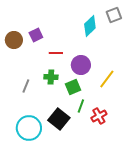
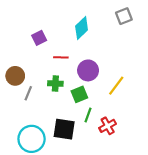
cyan diamond: (90, 26) -> (82, 28), moved
brown circle: (14, 40) -> (15, 76), moved
black square: (59, 119) -> (64, 129), turned -30

